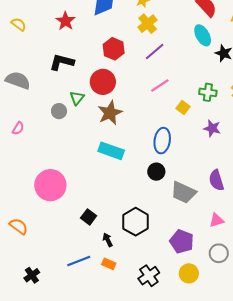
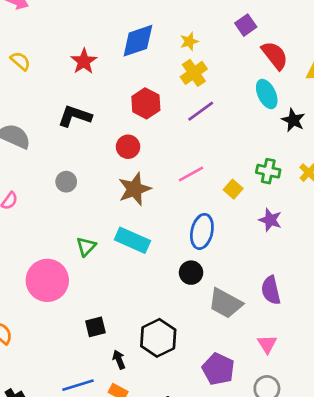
red circle: (103, 82) -> (128, 147), size x0.7
pink line: (160, 86) -> (191, 174), moved
green triangle: (77, 98) -> (86, 247), moved
black square: (89, 217) -> (95, 327), turned 35
pink triangle: (217, 220) -> (267, 344), turned -49

